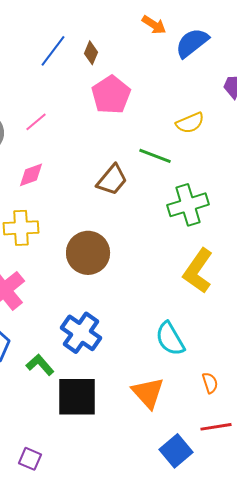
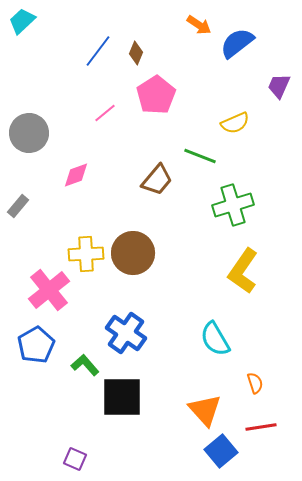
pink line: (36, 122) -> (105, 113), moved
yellow cross: (21, 228) -> (86, 254), moved
orange triangle: (148, 393) -> (205, 410), moved

